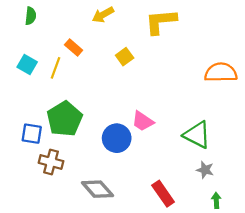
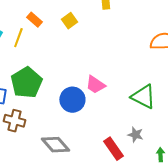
yellow square: (125, 57) -> (69, 21), moved
gray star: (205, 170) -> (135, 135), moved

